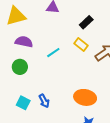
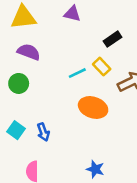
cyan line: (53, 53) -> (77, 73), moved
orange ellipse: (85, 97) -> (93, 107), moved

